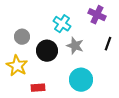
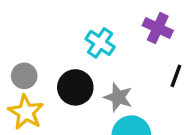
gray circle: (22, 37) -> (24, 76), moved
gray star: (75, 46) -> (118, 97), moved

